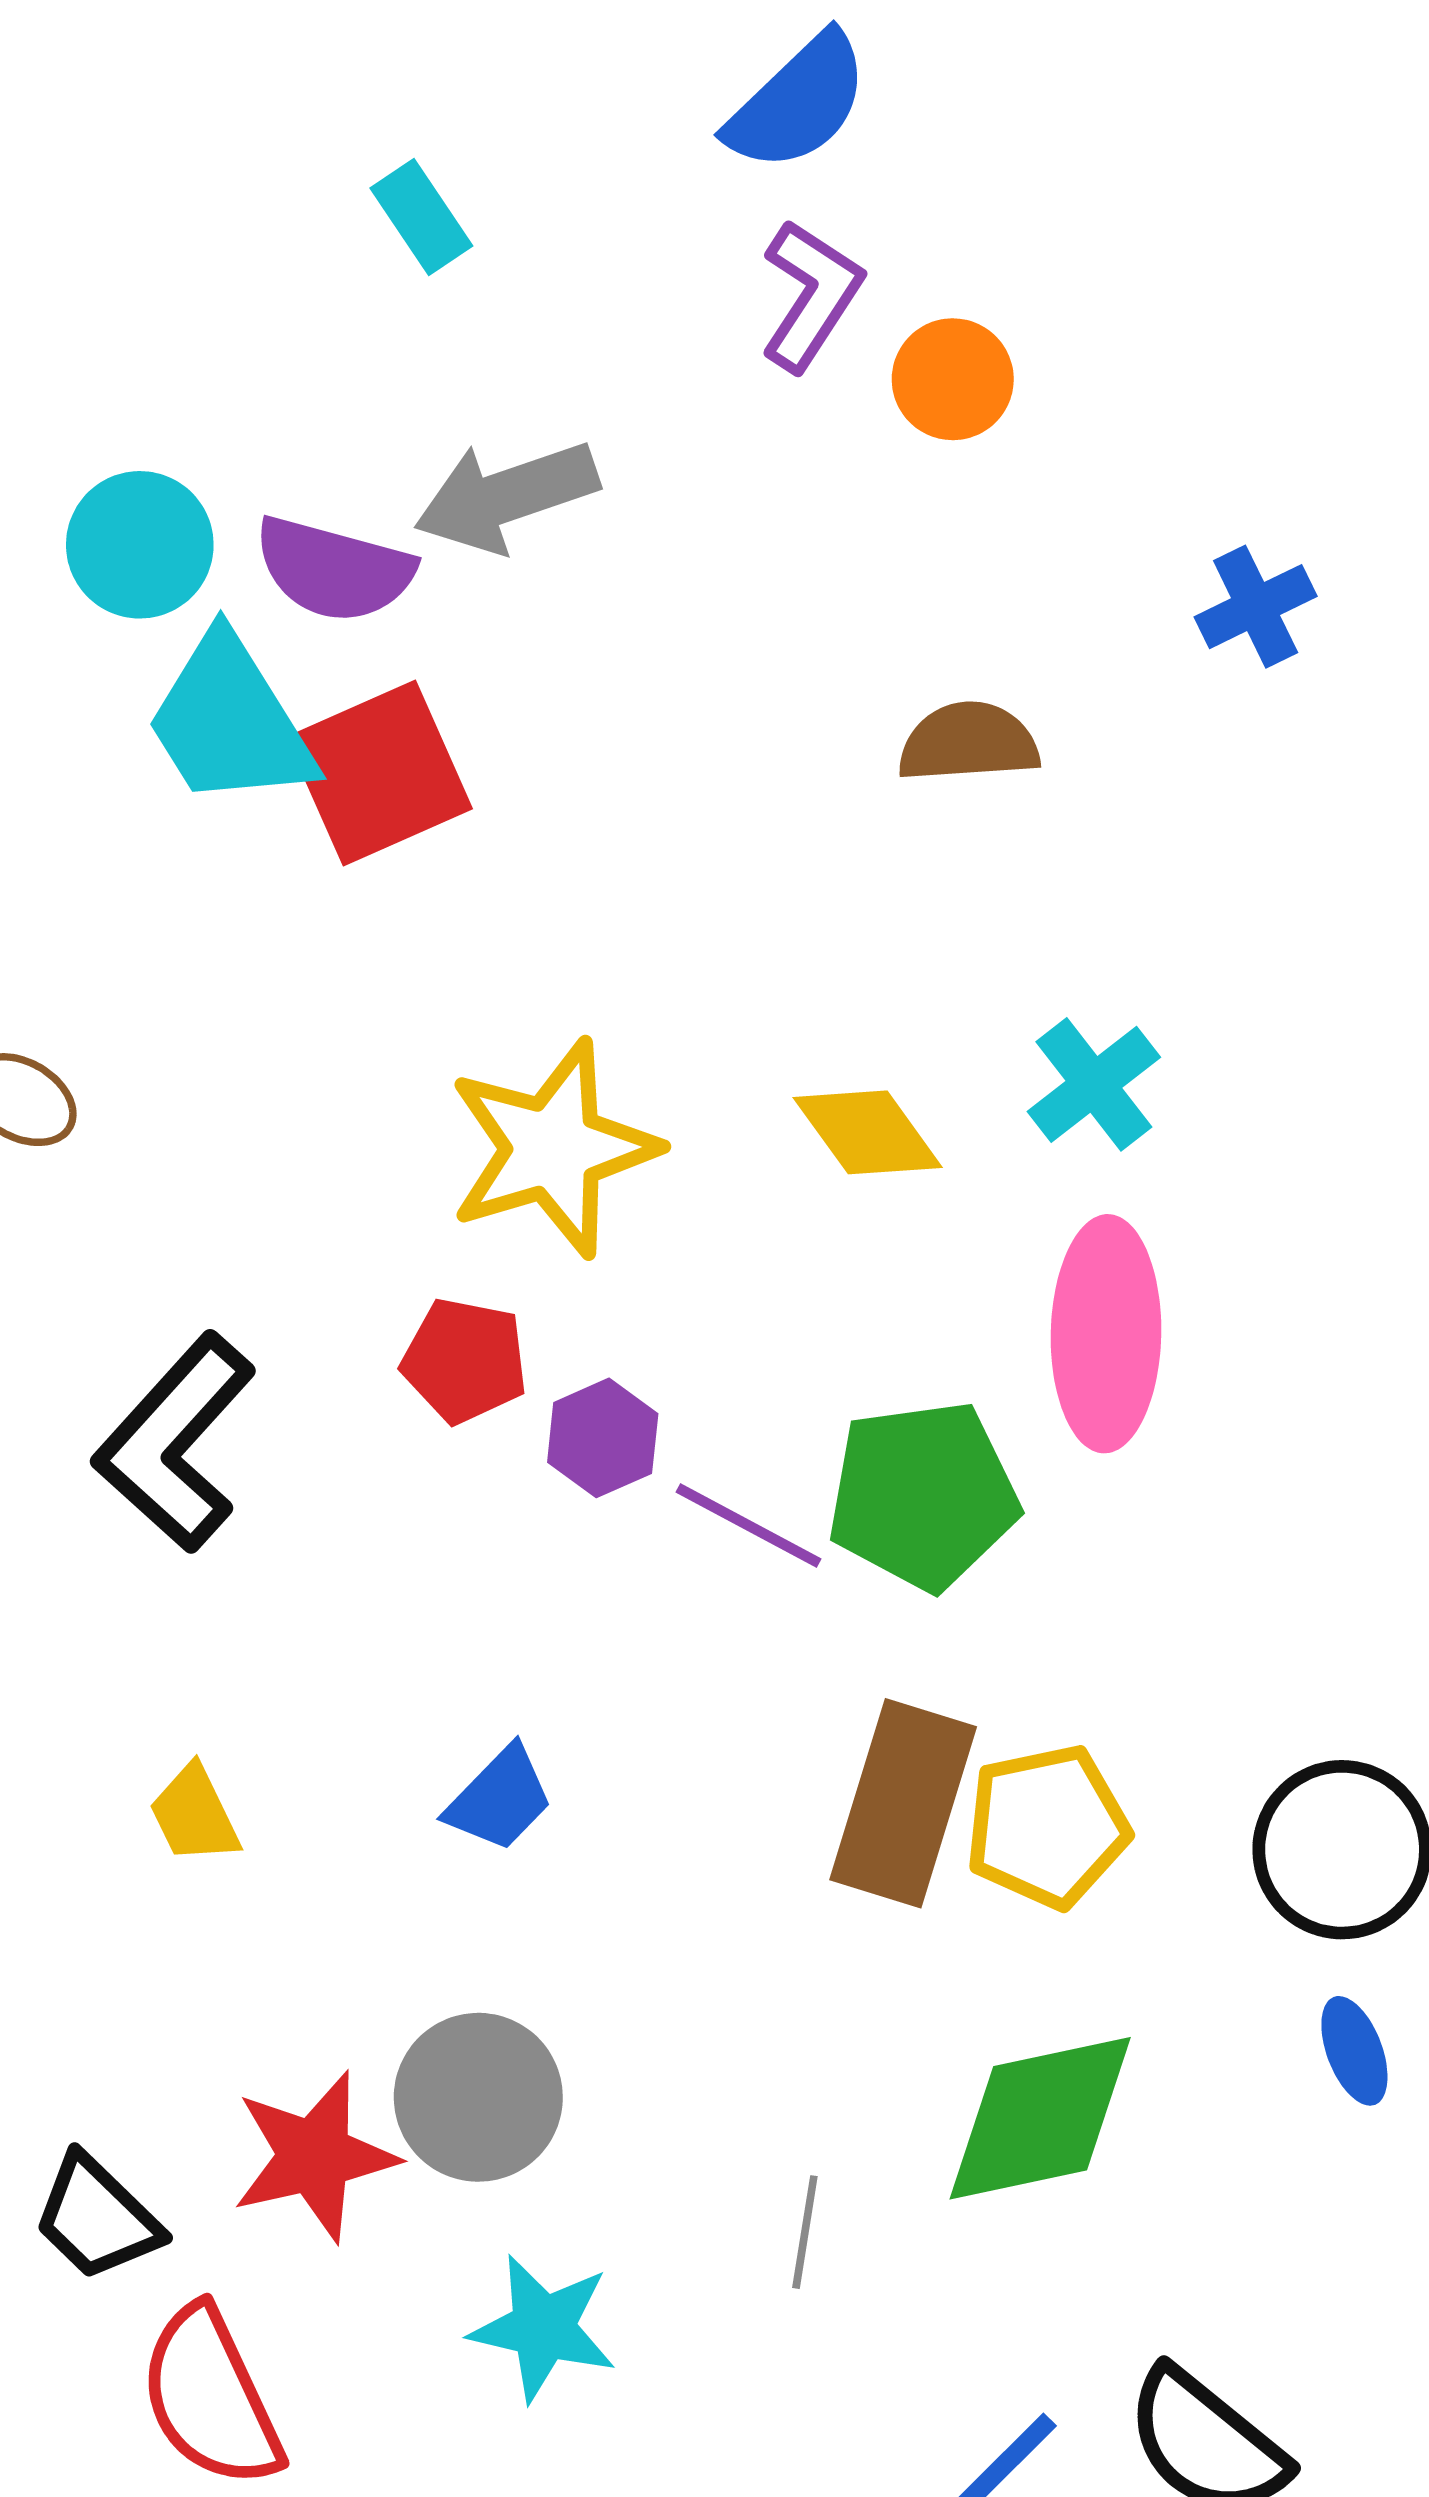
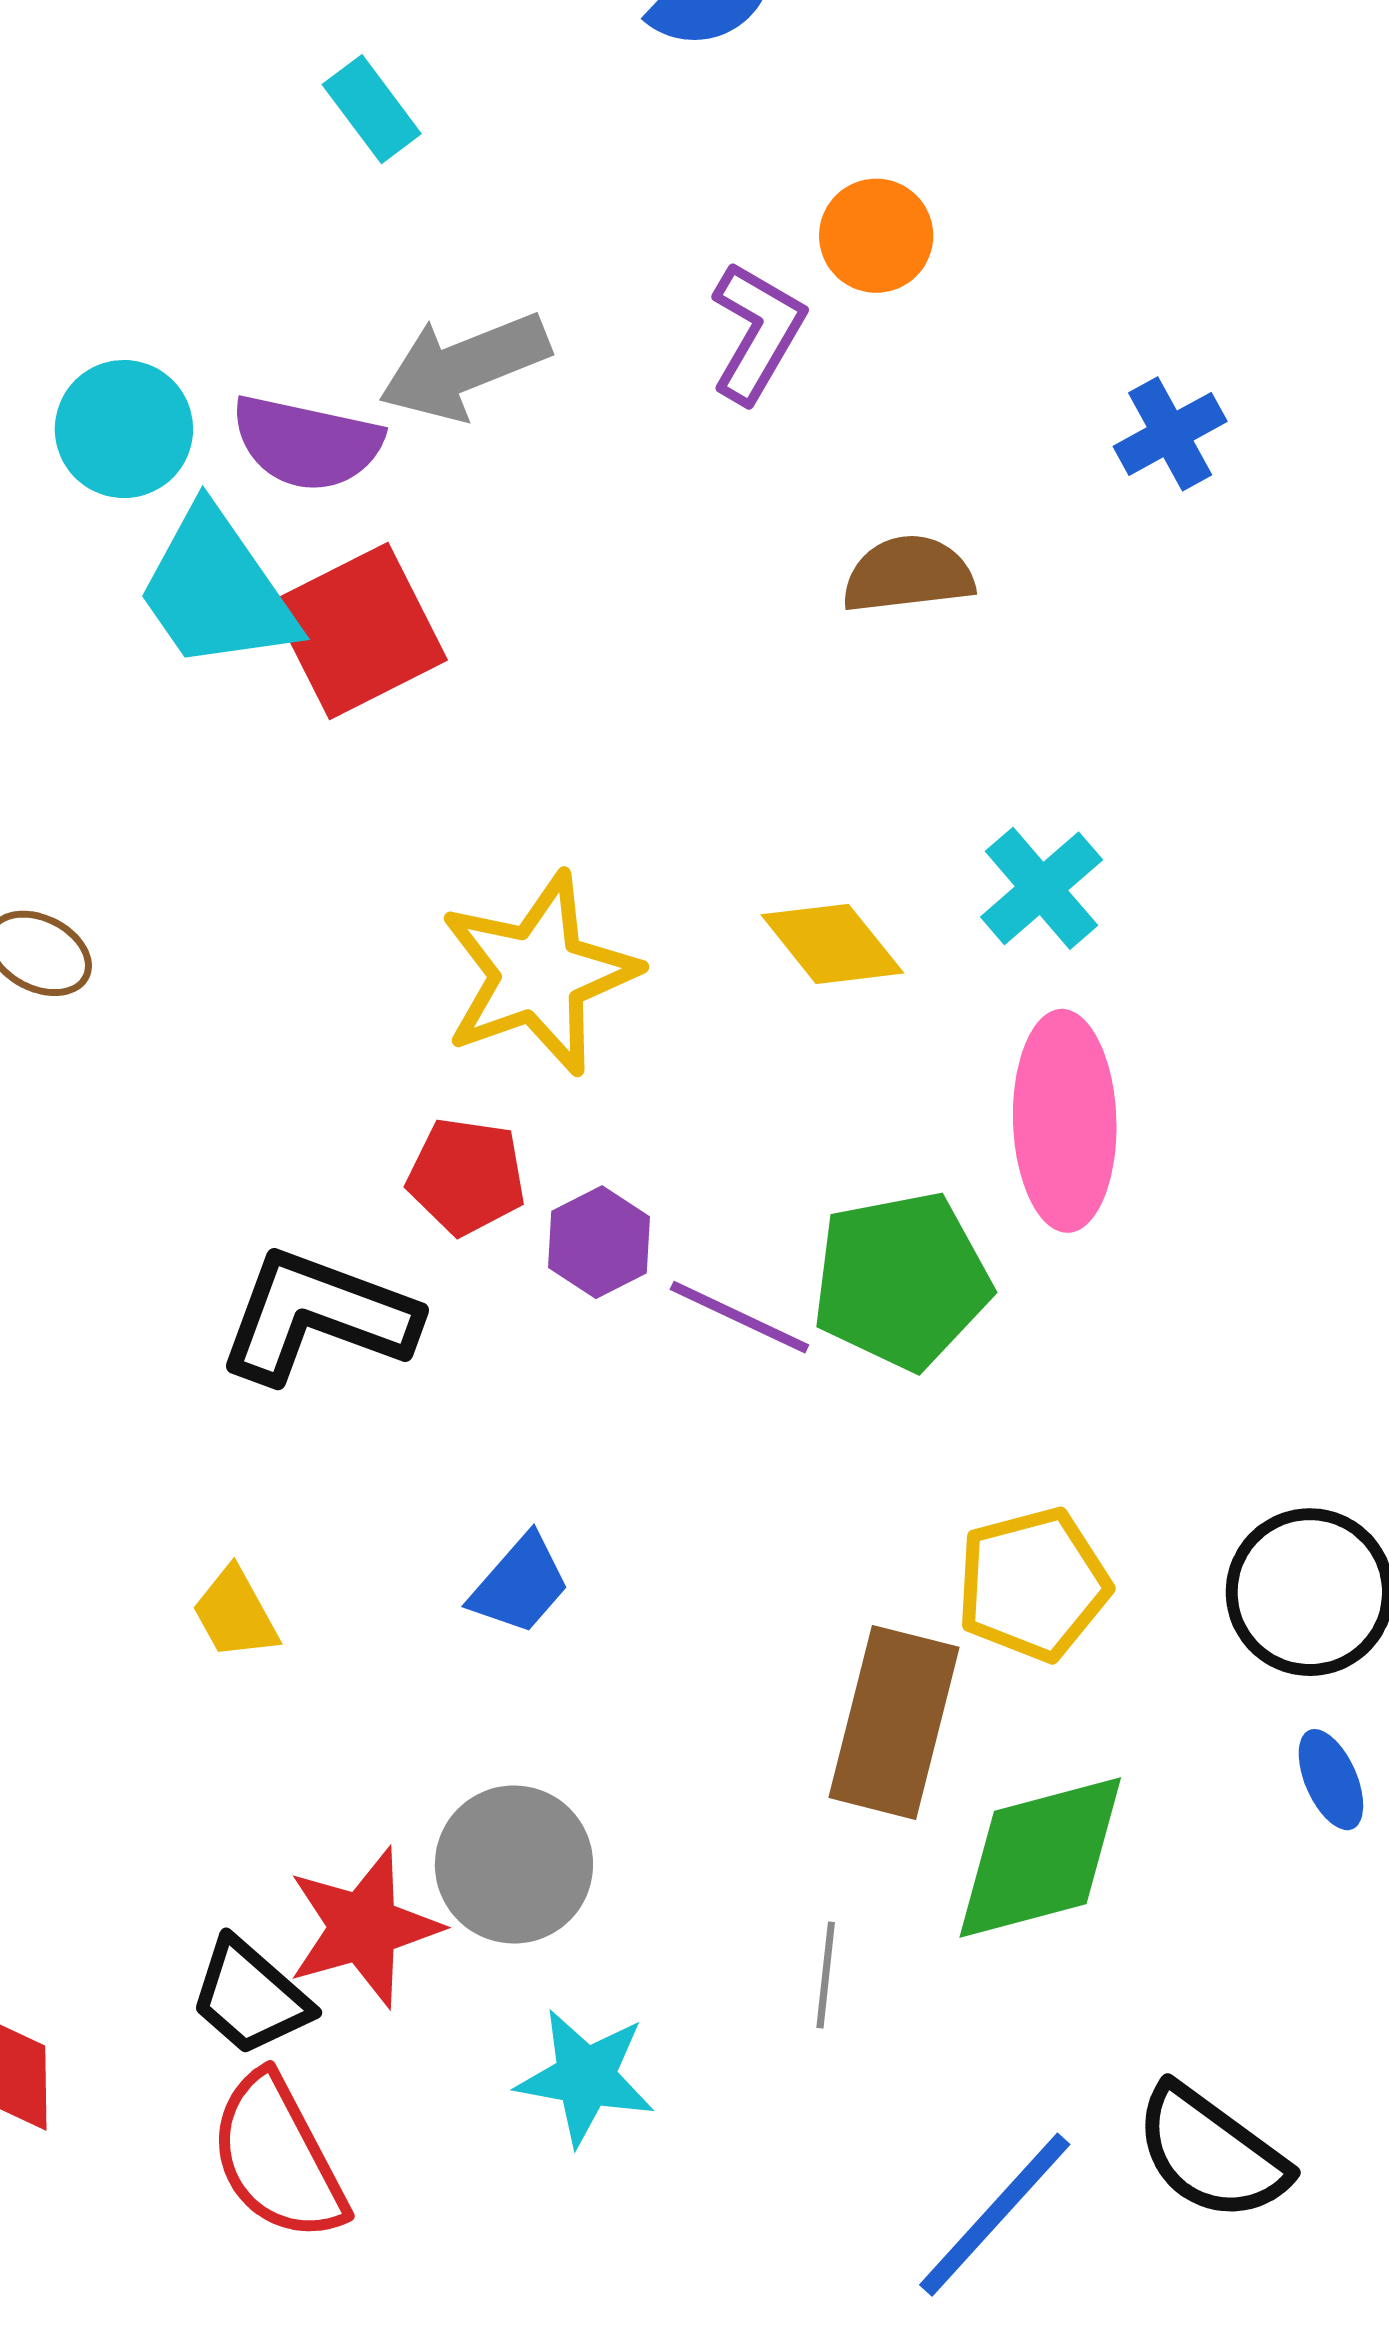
purple L-shape: (811, 295) -> (757, 332), moved
black L-shape: (175, 1443) -> (317, 1316), moved, turned 71
brown rectangle: (903, 1803) -> (894, 1722), moved
black trapezoid: (97, 2218) -> (250, 1997), moved

